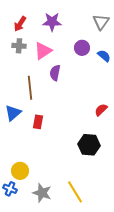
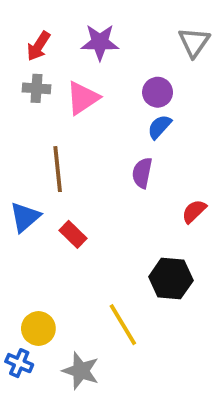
blue semicircle: (104, 56) -> (159, 127), moved, turned -88
purple semicircle: (55, 73) -> (142, 173), moved
red rectangle: (38, 122) -> (73, 234), turned -56
yellow line: (75, 192) -> (123, 325), moved

